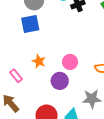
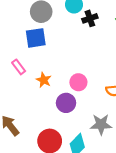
pink rectangle: (16, 76) -> (19, 67), moved

